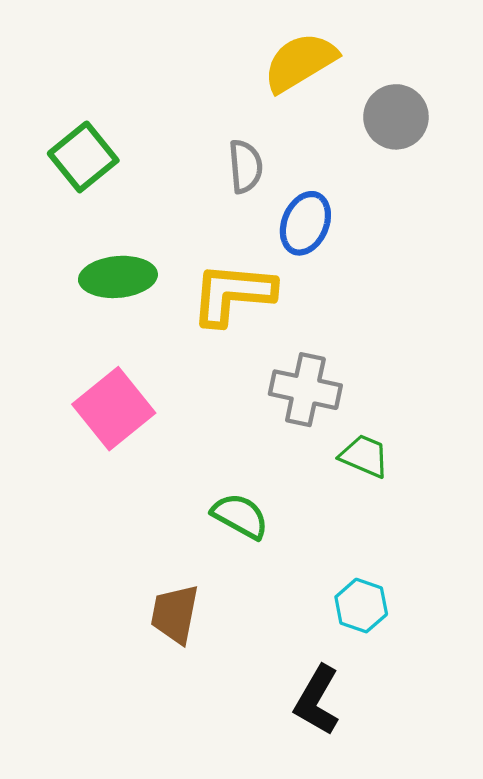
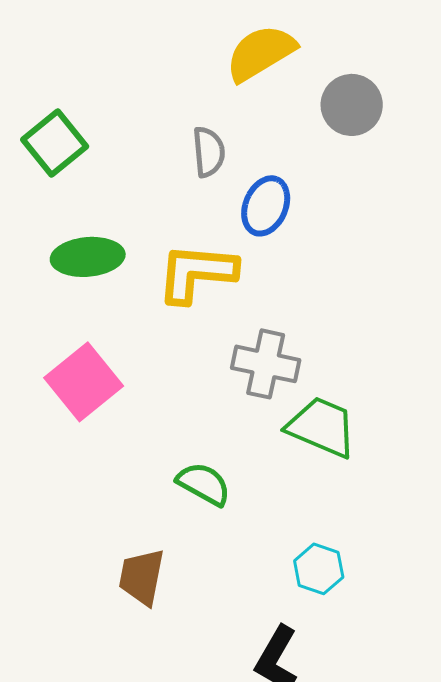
green trapezoid: (364, 456) -> (322, 427), size x1.5

